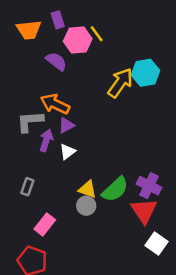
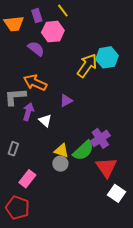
yellow line: (97, 34) -> (63, 11), moved
purple triangle: (66, 125) -> (66, 101), moved
white triangle: (67, 152) -> (45, 121), turned -40
purple cross: (149, 186) -> (100, 138), moved, turned 30

